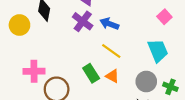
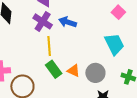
yellow line: (111, 51) -> (49, 46), moved, turned 54
gray circle: (146, 82) -> (95, 73), moved

